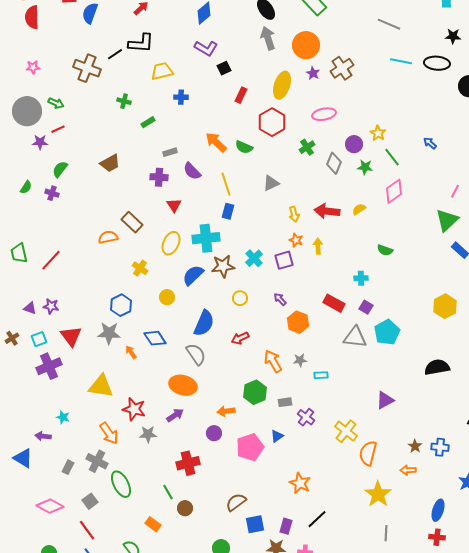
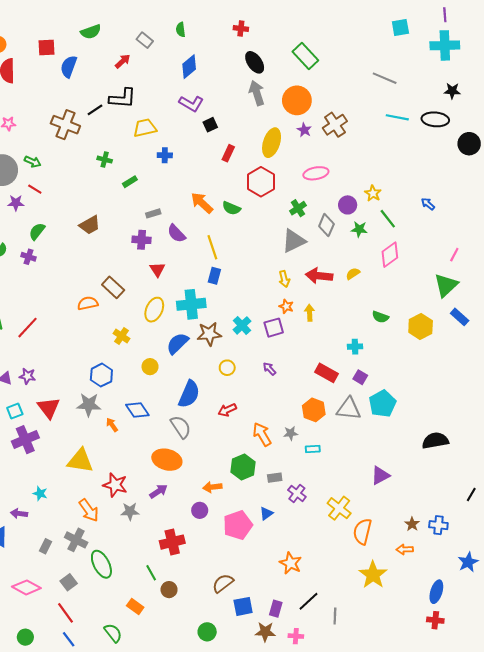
red line: (58, 129) -> (35, 189), turned 56
gray triangle: (271, 183) -> (294, 241), moved, size x1.4
yellow hexagon: (445, 306) -> (421, 326), moved
orange hexagon: (298, 322) -> (314, 410), moved
gray line: (386, 533) -> (335, 616), moved

